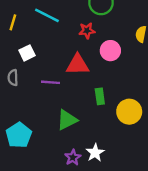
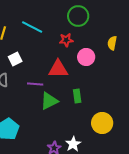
yellow circle: (129, 112) -> (102, 123), moved
green triangle: (67, 120) -> (49, 101), moved

